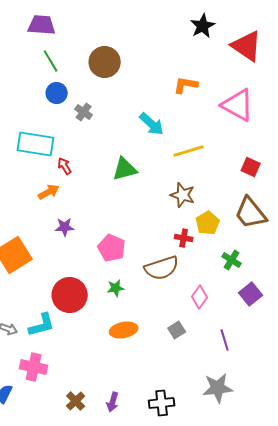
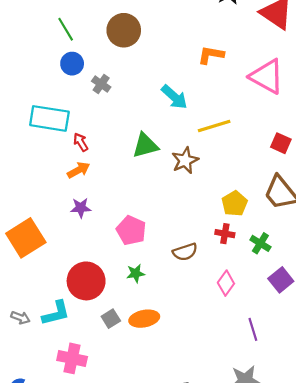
orange arrow: (49, 192) -> (79, 170), moved
brown star: (183, 195) -> (185, 160), moved, turned 30
red cross: (184, 238) -> (225, 234), moved
brown semicircle: (162, 268) -> (185, 252), size x0.7
gray square: (177, 330) -> (111, 319), moved
pink cross: (34, 367) -> (72, 358), moved

